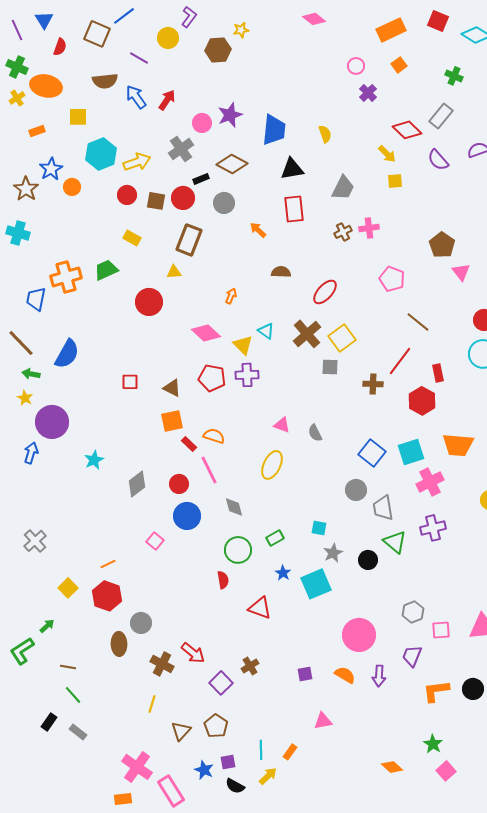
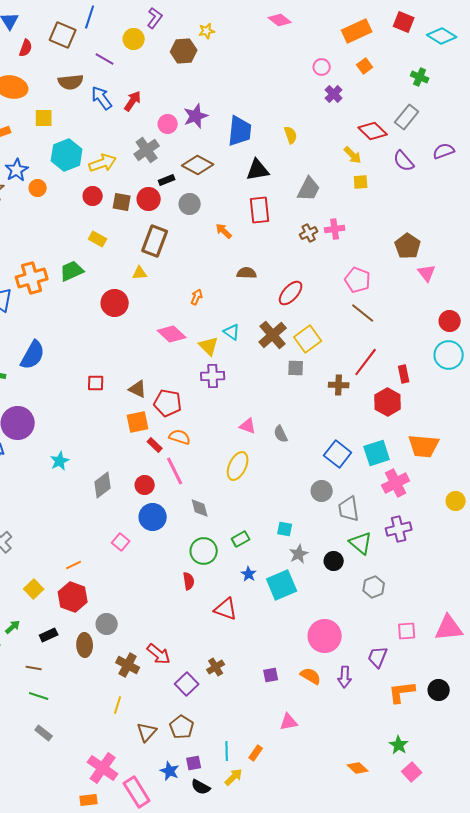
blue line: (124, 16) -> (90, 17), turned -35
brown line: (418, 322) -> (363, 313), moved
red pentagon: (212, 378) -> (168, 403), moved
gray hexagon: (413, 612) -> (374, 587), moved
green line: (73, 695) -> (39, 696), turned -30
black rectangle: (49, 722) -> (49, 635), moved, turned 30

